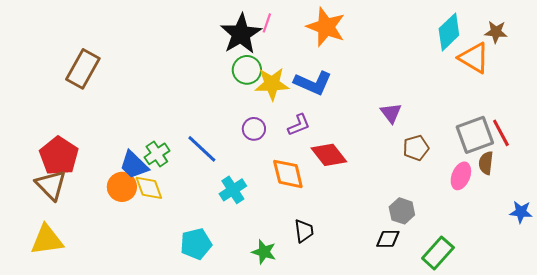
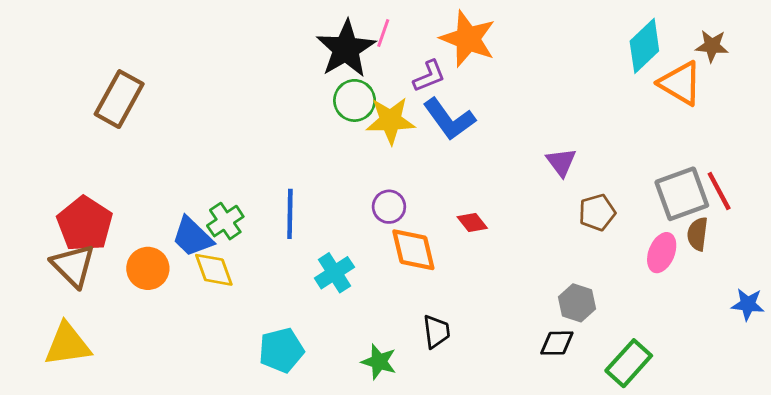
blue L-shape: (313, 83) -> (449, 119), turned 30
purple L-shape: (299, 125) -> (429, 76), moved
purple circle: (254, 129) -> (389, 207), moved
blue line: (202, 149) -> (290, 214), turned 48
red diamond: (329, 155) -> (472, 222), size x0.6
orange circle: (122, 187) -> (148, 268), moved

